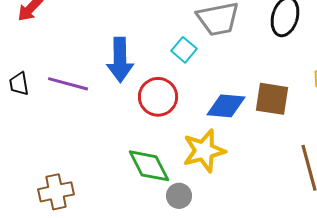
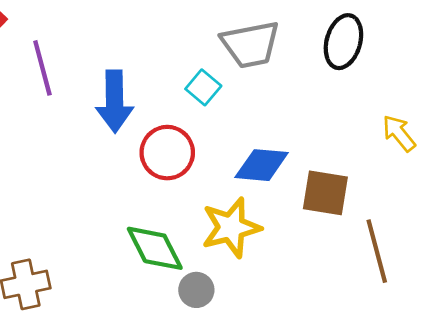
purple line: (68, 84) -> (42, 68), moved, turned 60
brown square: (272, 99) -> (325, 193), moved

